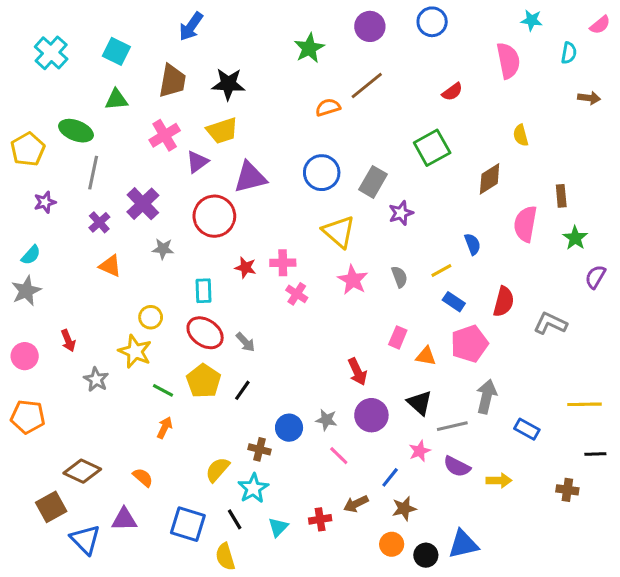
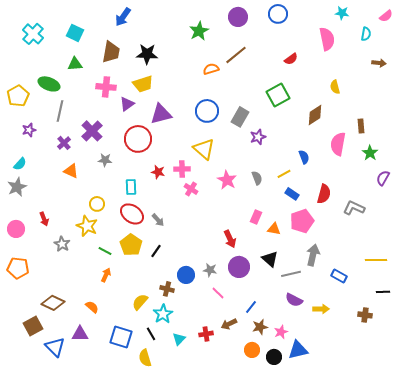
pink cross: (165, 135) -> (106, 87), turned 36
yellow triangle: (339, 232) -> (204, 149), moved
pink star: (420, 451) -> (281, 332), moved

